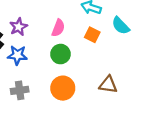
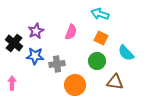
cyan semicircle: (121, 26) -> (126, 53), moved
green circle: (61, 54) -> (97, 61), moved
gray cross: (20, 90) -> (57, 64), moved

